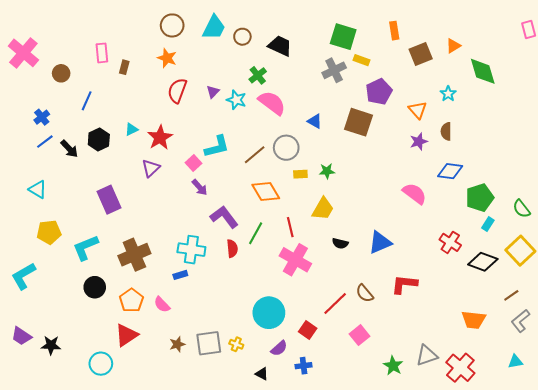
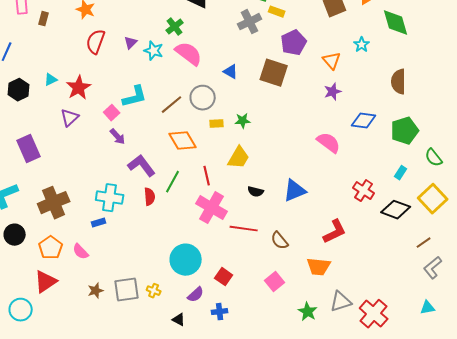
brown semicircle: (446, 131) -> (399, 82), moved, size x1.4
green pentagon: (480, 198) -> (405, 131), moved
red L-shape: (404, 284) -> (335, 232), moved, turned 148
red line: (335, 304) -> (244, 229), moved, turned 52
orange trapezoid: (474, 320) -> (319, 267), moved

